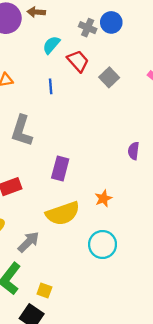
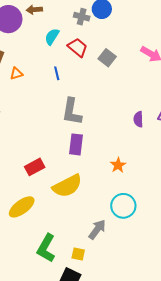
gray L-shape: (22, 131) -> (72, 112), moved
yellow semicircle: (63, 213) -> (67, 186), moved
gray arrow: (29, 242) -> (97, 229), moved

